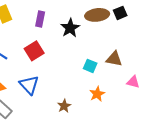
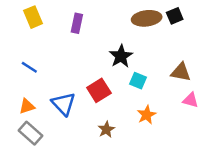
black star: (70, 28) -> (121, 56), moved
red square: (34, 51) -> (99, 90), moved
brown triangle: (114, 59) -> (181, 72), moved

